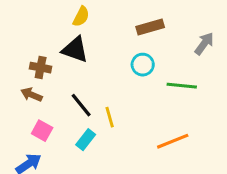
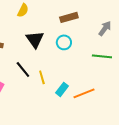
black triangle: (75, 50) -> (35, 39), moved, turned 36
green line: (182, 86) -> (102, 56), moved
cyan rectangle: (86, 140) -> (62, 89), moved

